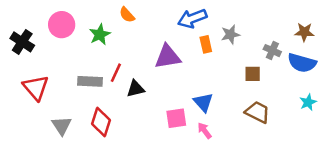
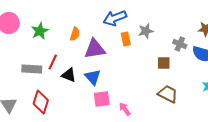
orange semicircle: (127, 15) -> (75, 34), moved, turned -120
black triangle: (136, 89) -> (69, 75), turned 35
blue triangle: (203, 102) -> (93, 77), moved

